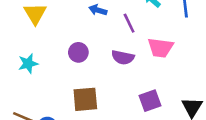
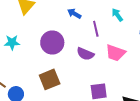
purple circle: (78, 52) -> (52, 42), size x1.5
brown square: (85, 99) -> (50, 79), turned -30

